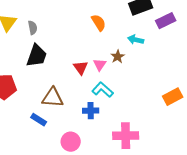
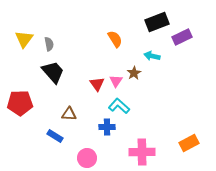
black trapezoid: (37, 56) -> (53, 72), turned -60
orange rectangle: (173, 97) -> (189, 143), moved
brown triangle: (53, 98) -> (69, 114), size x0.7

